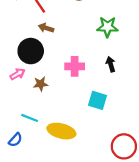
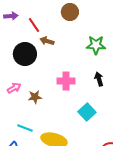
brown arrow: (46, 28) -> (47, 41), moved
black circle: (31, 51) -> (25, 54), moved
cyan square: (98, 100) -> (87, 112), turned 30

